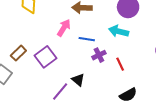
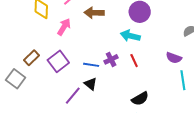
pink arrow: (64, 28) -> (64, 27), moved
blue line: (87, 39) -> (91, 65), moved
red line: (120, 64) -> (134, 61), moved

